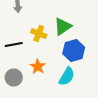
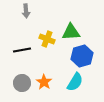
green triangle: (63, 26) -> (71, 32), turned 30
orange star: (38, 66) -> (44, 82), moved

